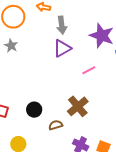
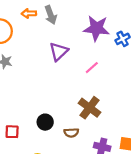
gray arrow: (62, 25) -> (51, 15), moved
brown semicircle: (56, 125) -> (71, 133), turned -152

